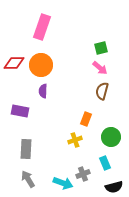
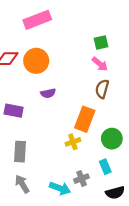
pink rectangle: (42, 27) -> (37, 20), turned 50
purple semicircle: (43, 91) -> (48, 93), moved, turned -104
orange rectangle: (86, 119) -> (85, 119), size x1.6

